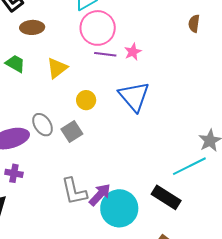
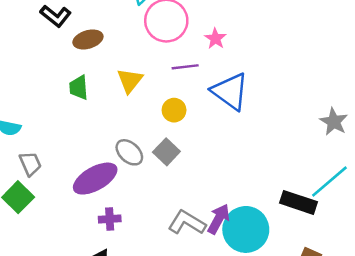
purple line: (105, 54) -> (185, 67), moved
green trapezoid: (15, 64) -> (79, 88), turned -110
cyan line: (189, 166) -> (329, 182), moved
gray L-shape: (74, 191) -> (187, 223), turned 148

